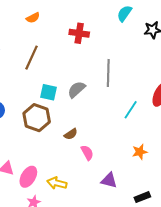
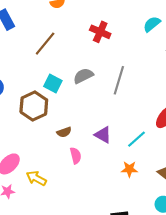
gray semicircle: (76, 89) -> (83, 76), moved
cyan line: (131, 110) -> (137, 139), moved
purple triangle: (109, 180) -> (103, 135), moved

